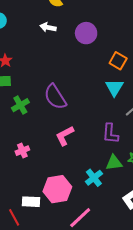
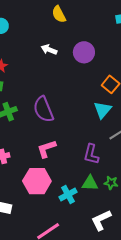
white arrow: (48, 27) -> (49, 50), moved
pink hexagon: (57, 189) -> (37, 181), moved

